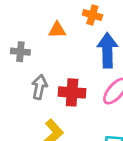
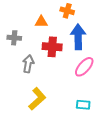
red cross: (72, 92) -> (52, 47), moved

